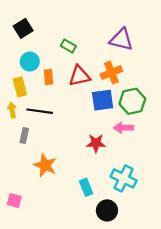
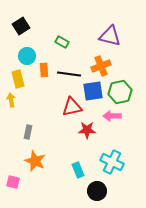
red triangle: (79, 76) -> (72, 107), moved
black line: (40, 111) -> (69, 74), moved
gray rectangle: (24, 135) -> (28, 132), moved
orange star: (45, 165) -> (35, 161), moved

